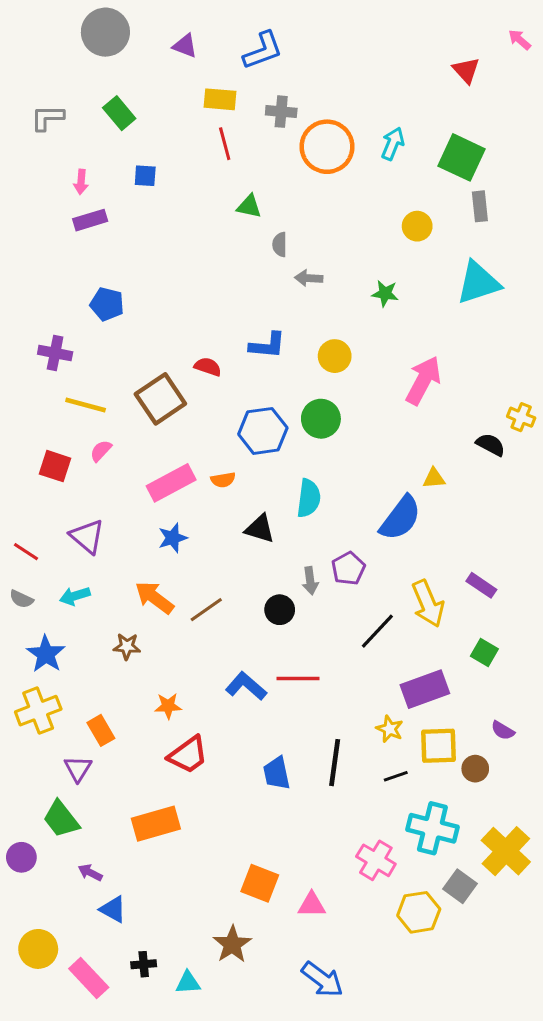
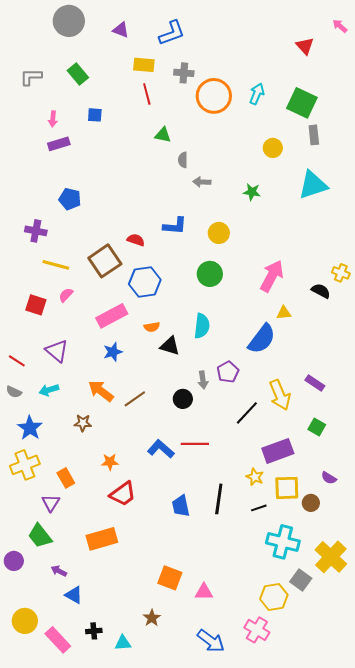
pink arrow: (423, 381) -> (272, 276), moved
blue hexagon: (263, 431) -> (145, 282), moved
orange semicircle: (223, 480) -> (152, 327), moved
pink cross: (376, 860) -> (257, 630), moved
brown star: (232, 944) -> (152, 618), size x0.7

